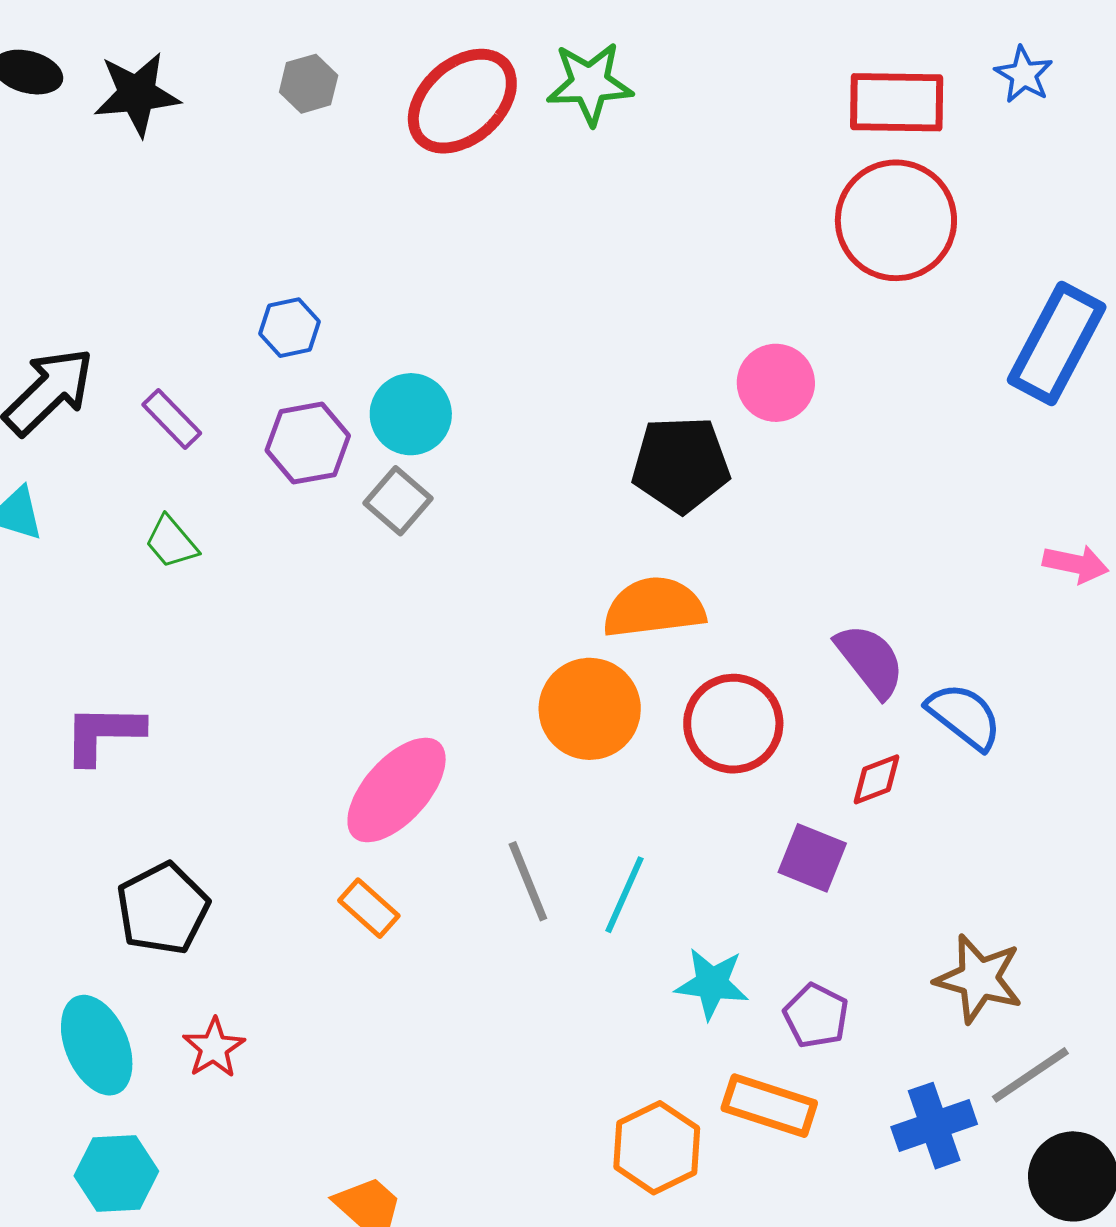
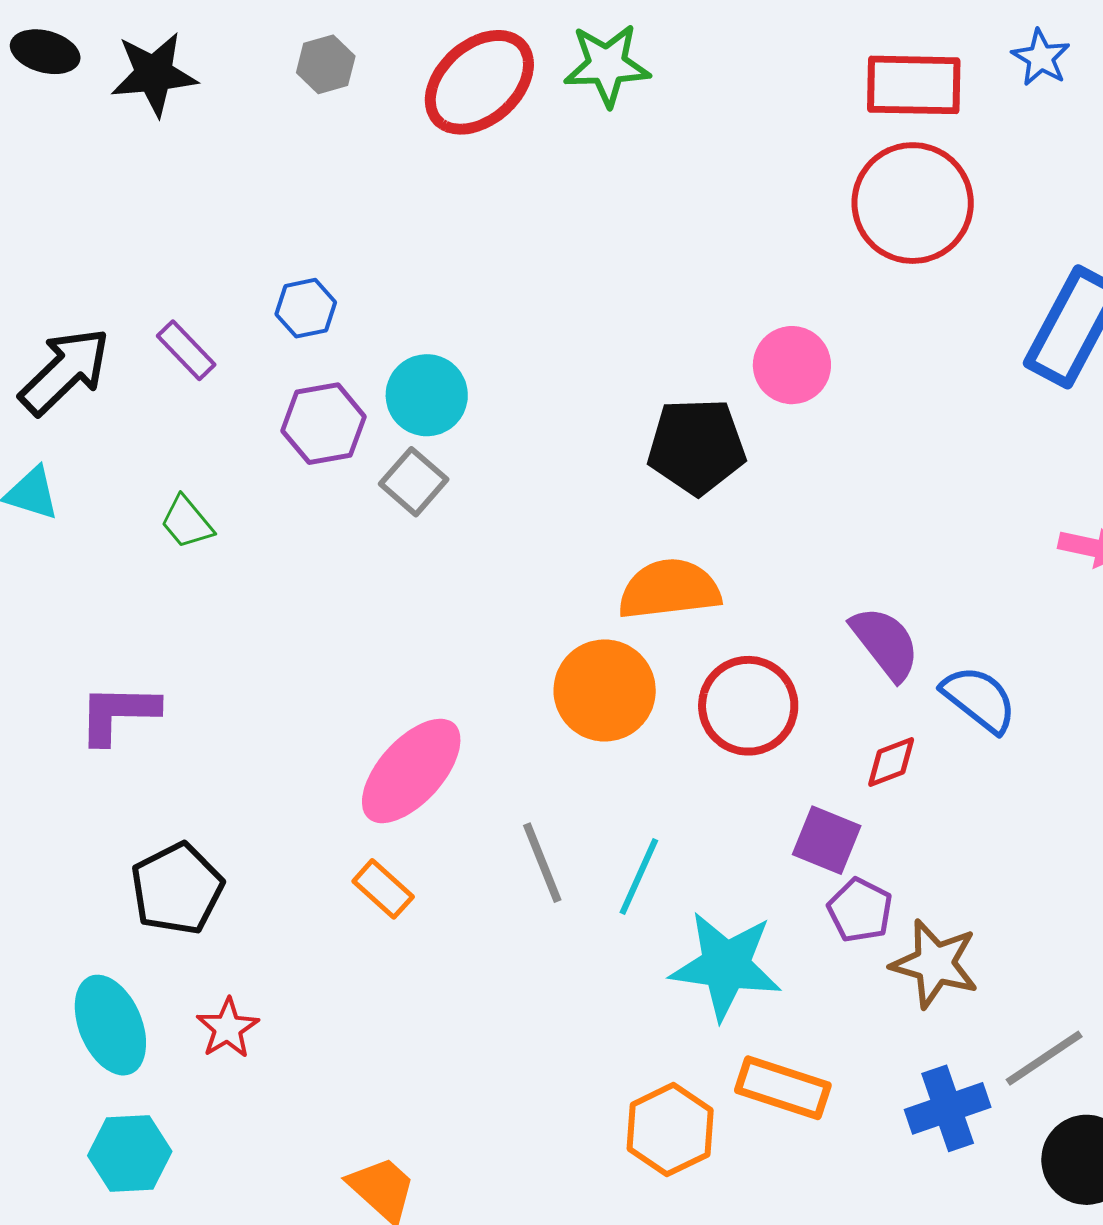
purple rectangle: (172, 419) -> (186, 350), moved
brown star: (979, 979) -> (935, 964), moved
cyan star: (712, 984) -> (726, 966), size x1.5
purple pentagon: (816, 1016) -> (860, 910), moved

